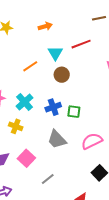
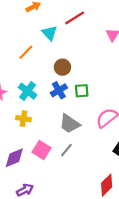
brown circle: (62, 75) -> (62, 67), moved
gray line: (48, 179) -> (66, 150), moved

